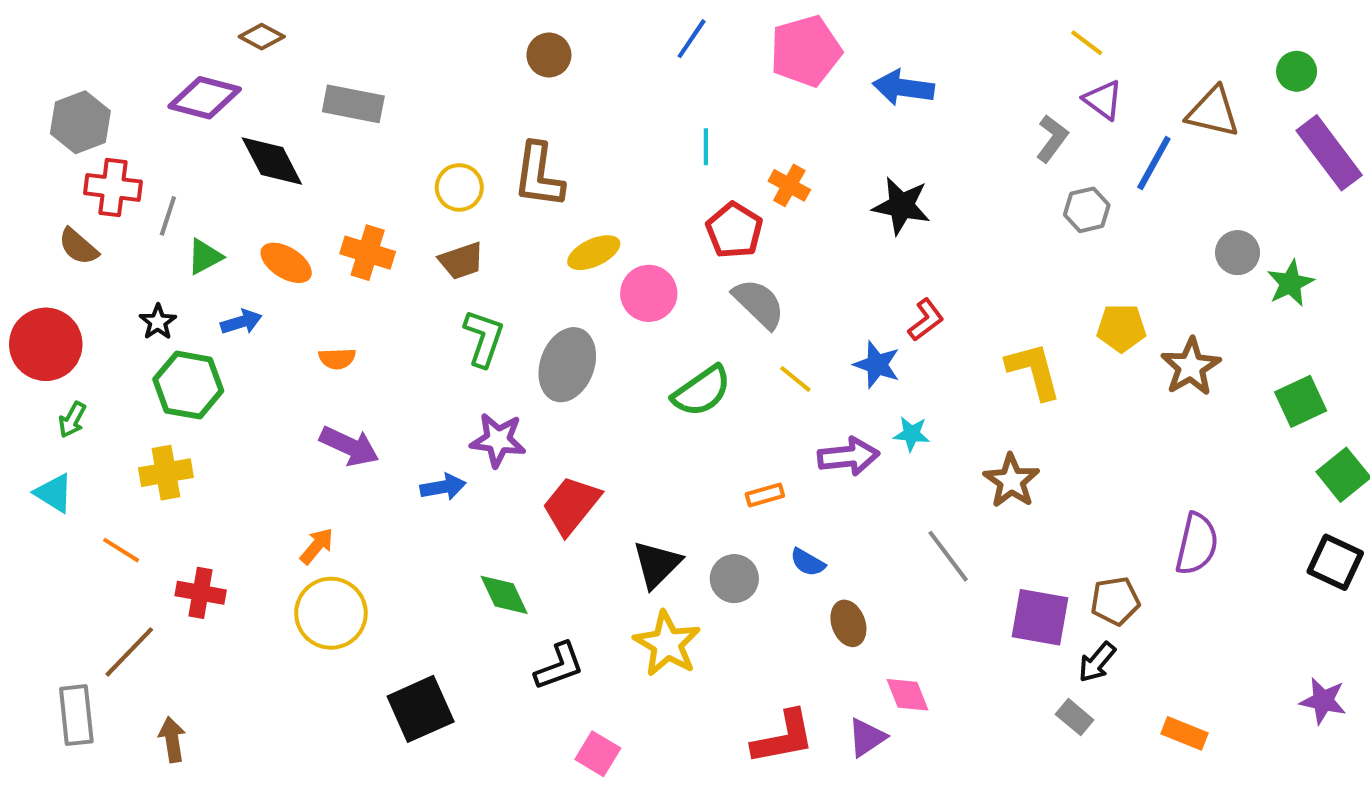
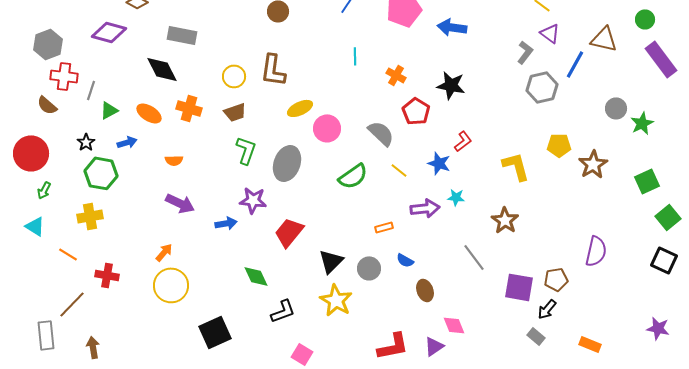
black diamond: (272, 161) -> (162, 69), moved
gray hexagon: (1087, 210) -> (542, 87), size x1.4
red pentagon: (734, 230) -> (416, 111), moved

